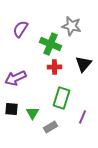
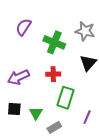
gray star: (72, 26) -> (85, 31), moved
red cross: (54, 67) -> (53, 74), moved

